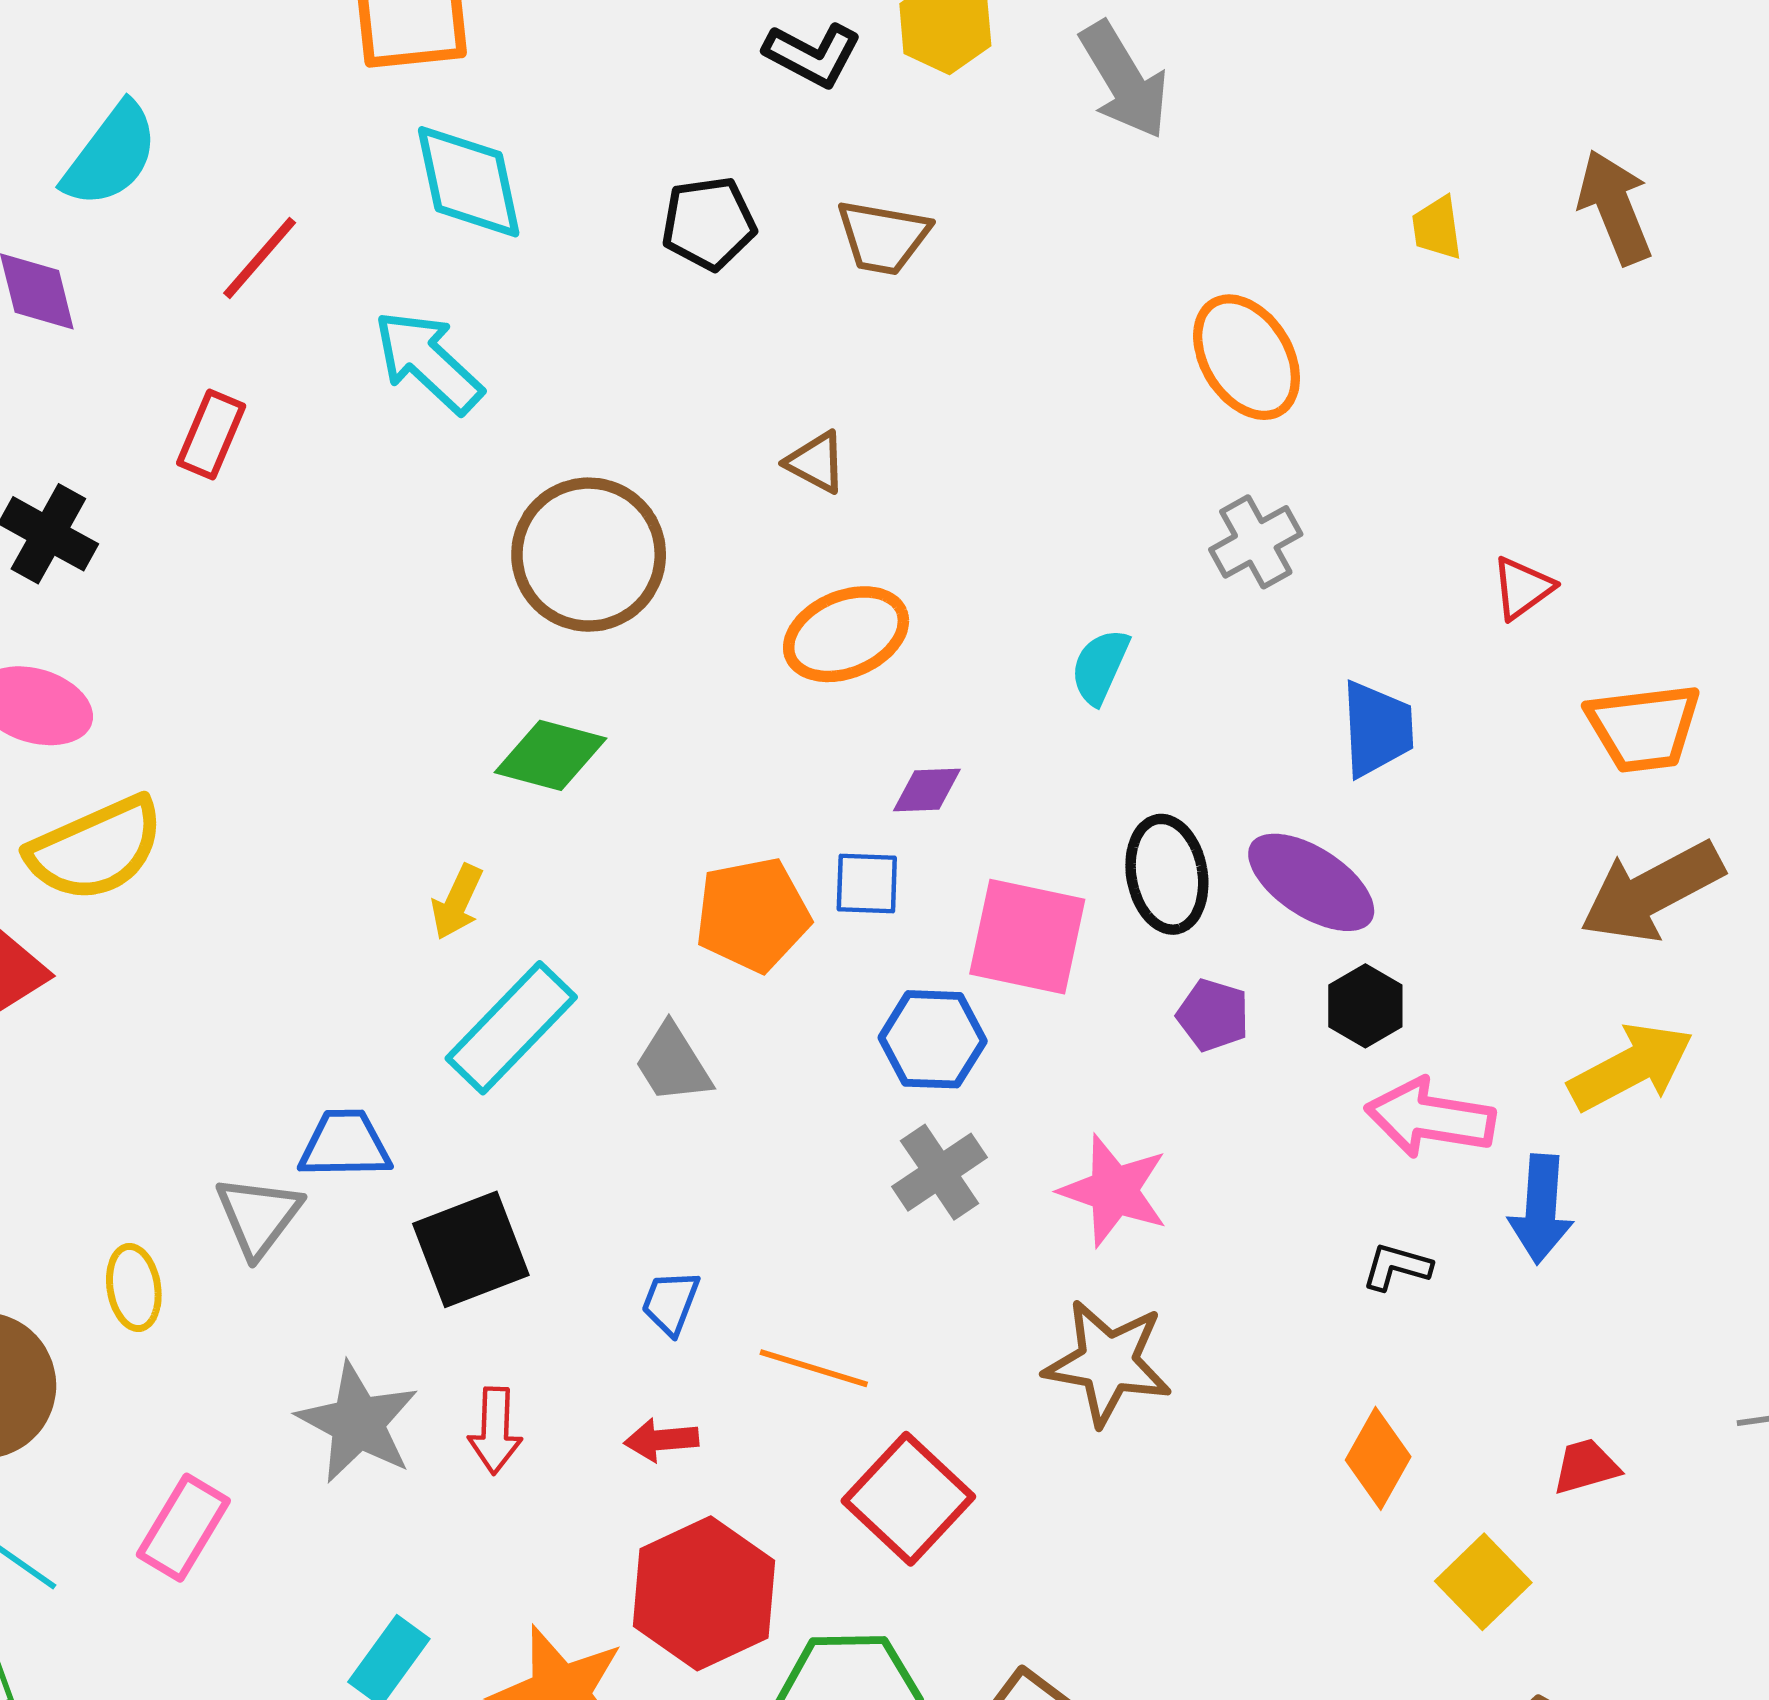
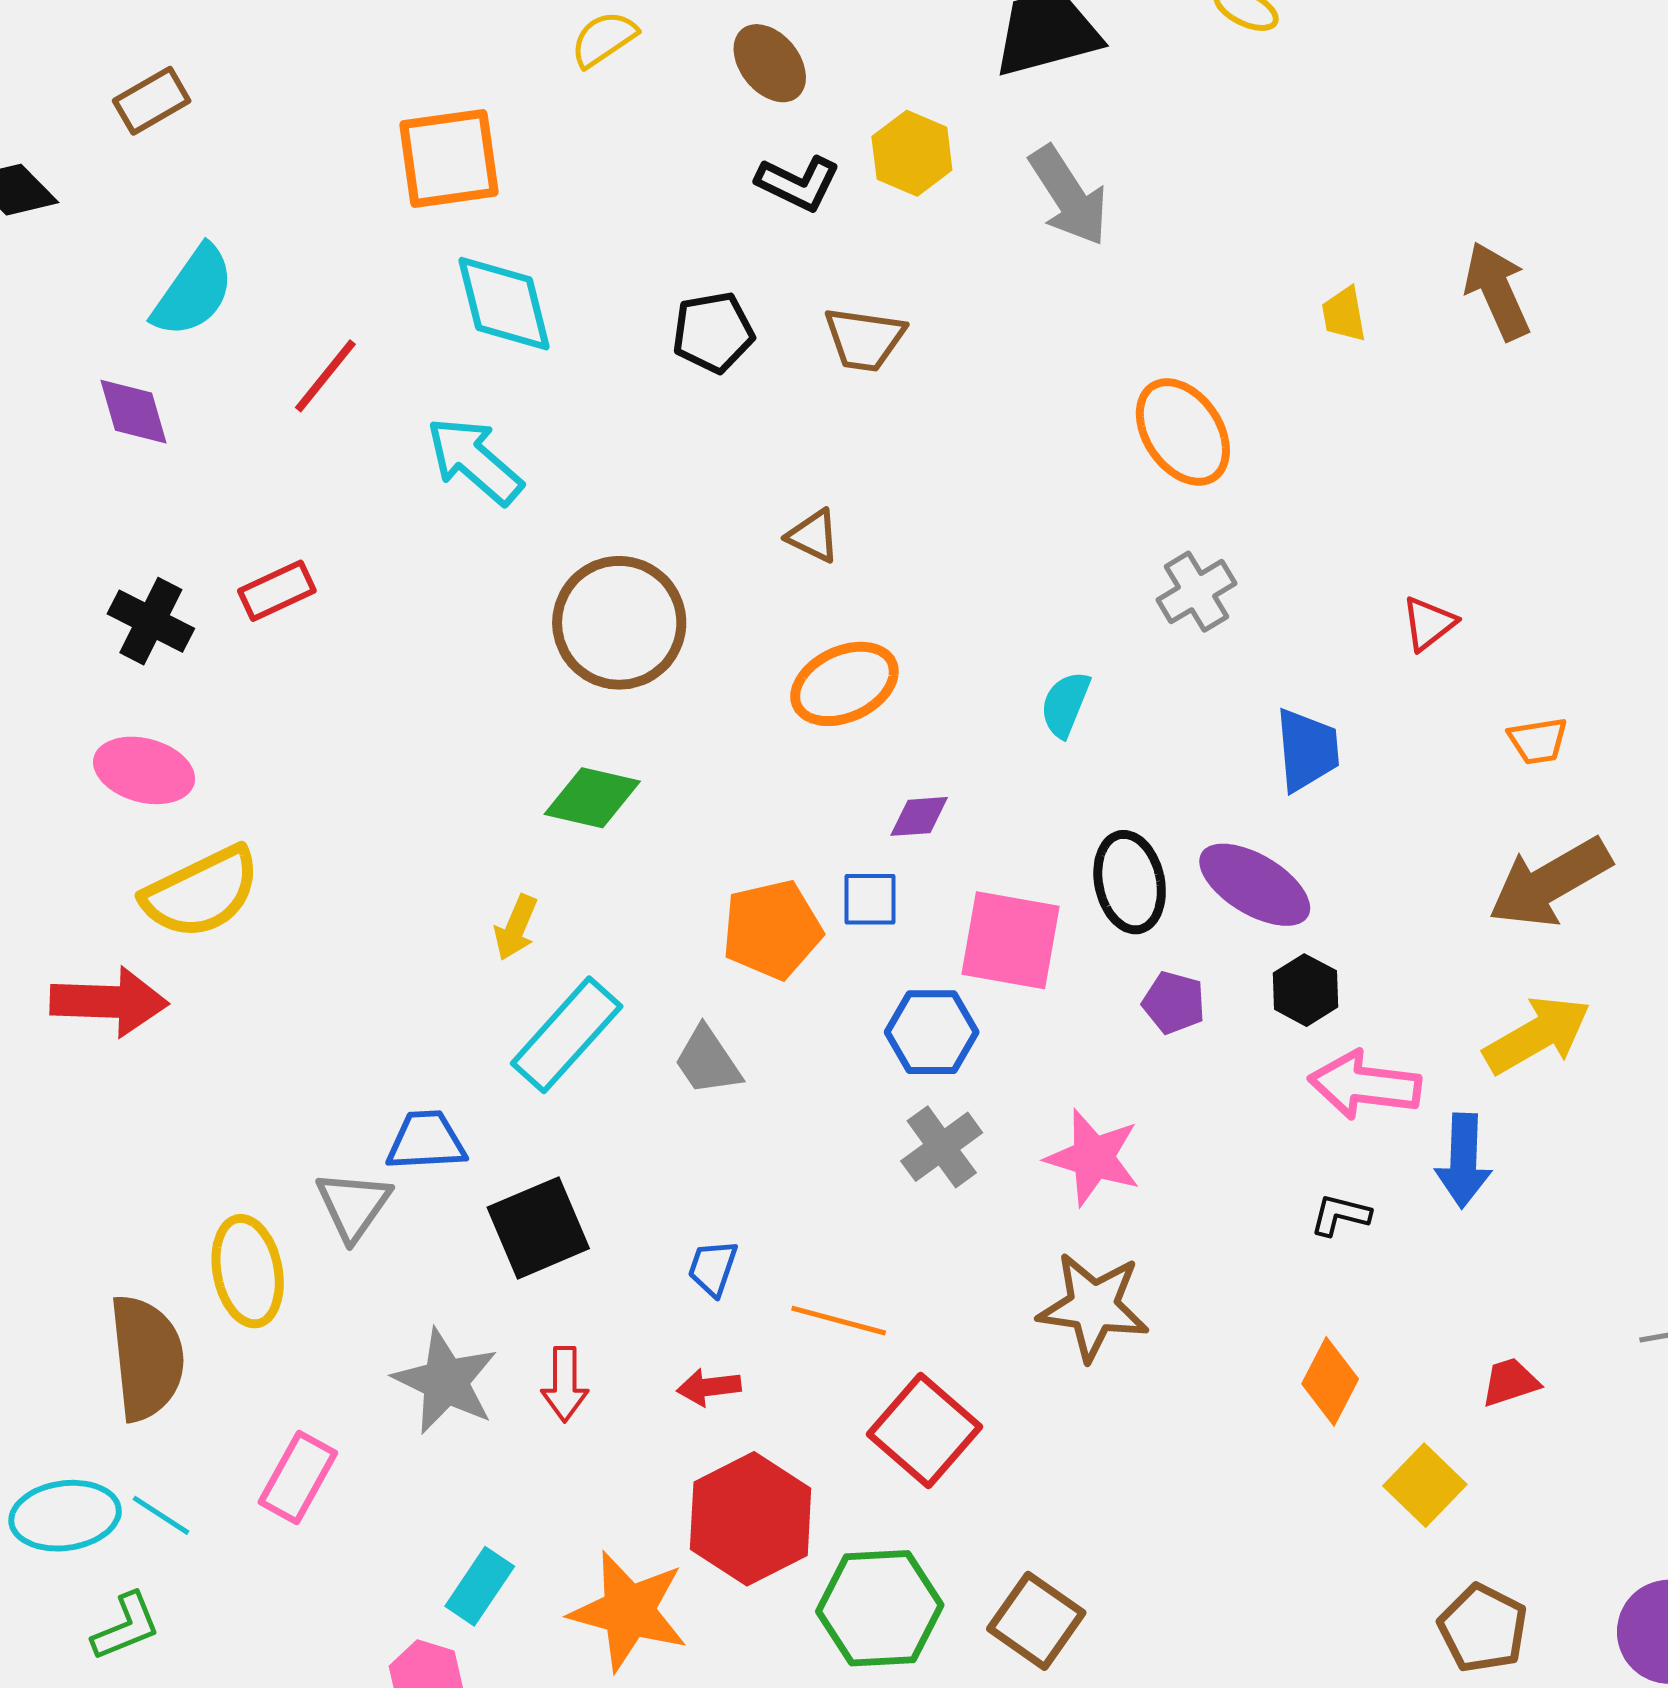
red rectangle: (211, 434) -> (277, 591), moved, turned 44
orange trapezoid: (1644, 728) -> (1538, 741), size x0.6
yellow ellipse: (134, 1288) -> (248, 1271), size x1.5

